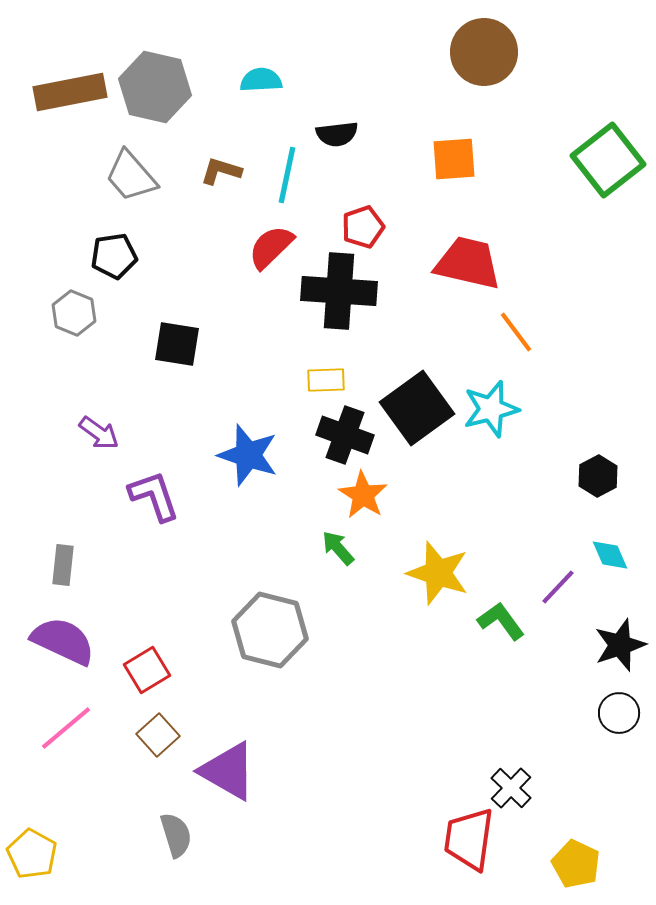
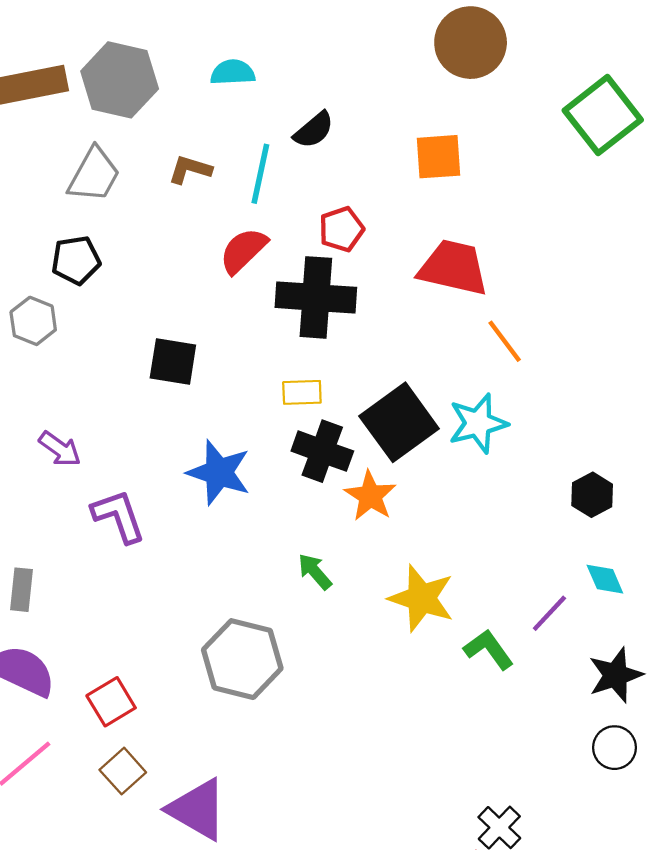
black semicircle: (337, 134) -> (314, 130), turned -33
green square: (608, 160) -> (603, 115), moved
gray trapezoid: (131, 176) -> (94, 175), turned -110
black square: (177, 344) -> (173, 361), moved
orange star: (363, 495) -> (370, 496), moved

